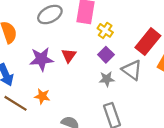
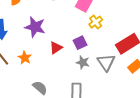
red triangle: (69, 55) -> (56, 48), moved
purple square: (106, 55) -> (80, 43), moved

